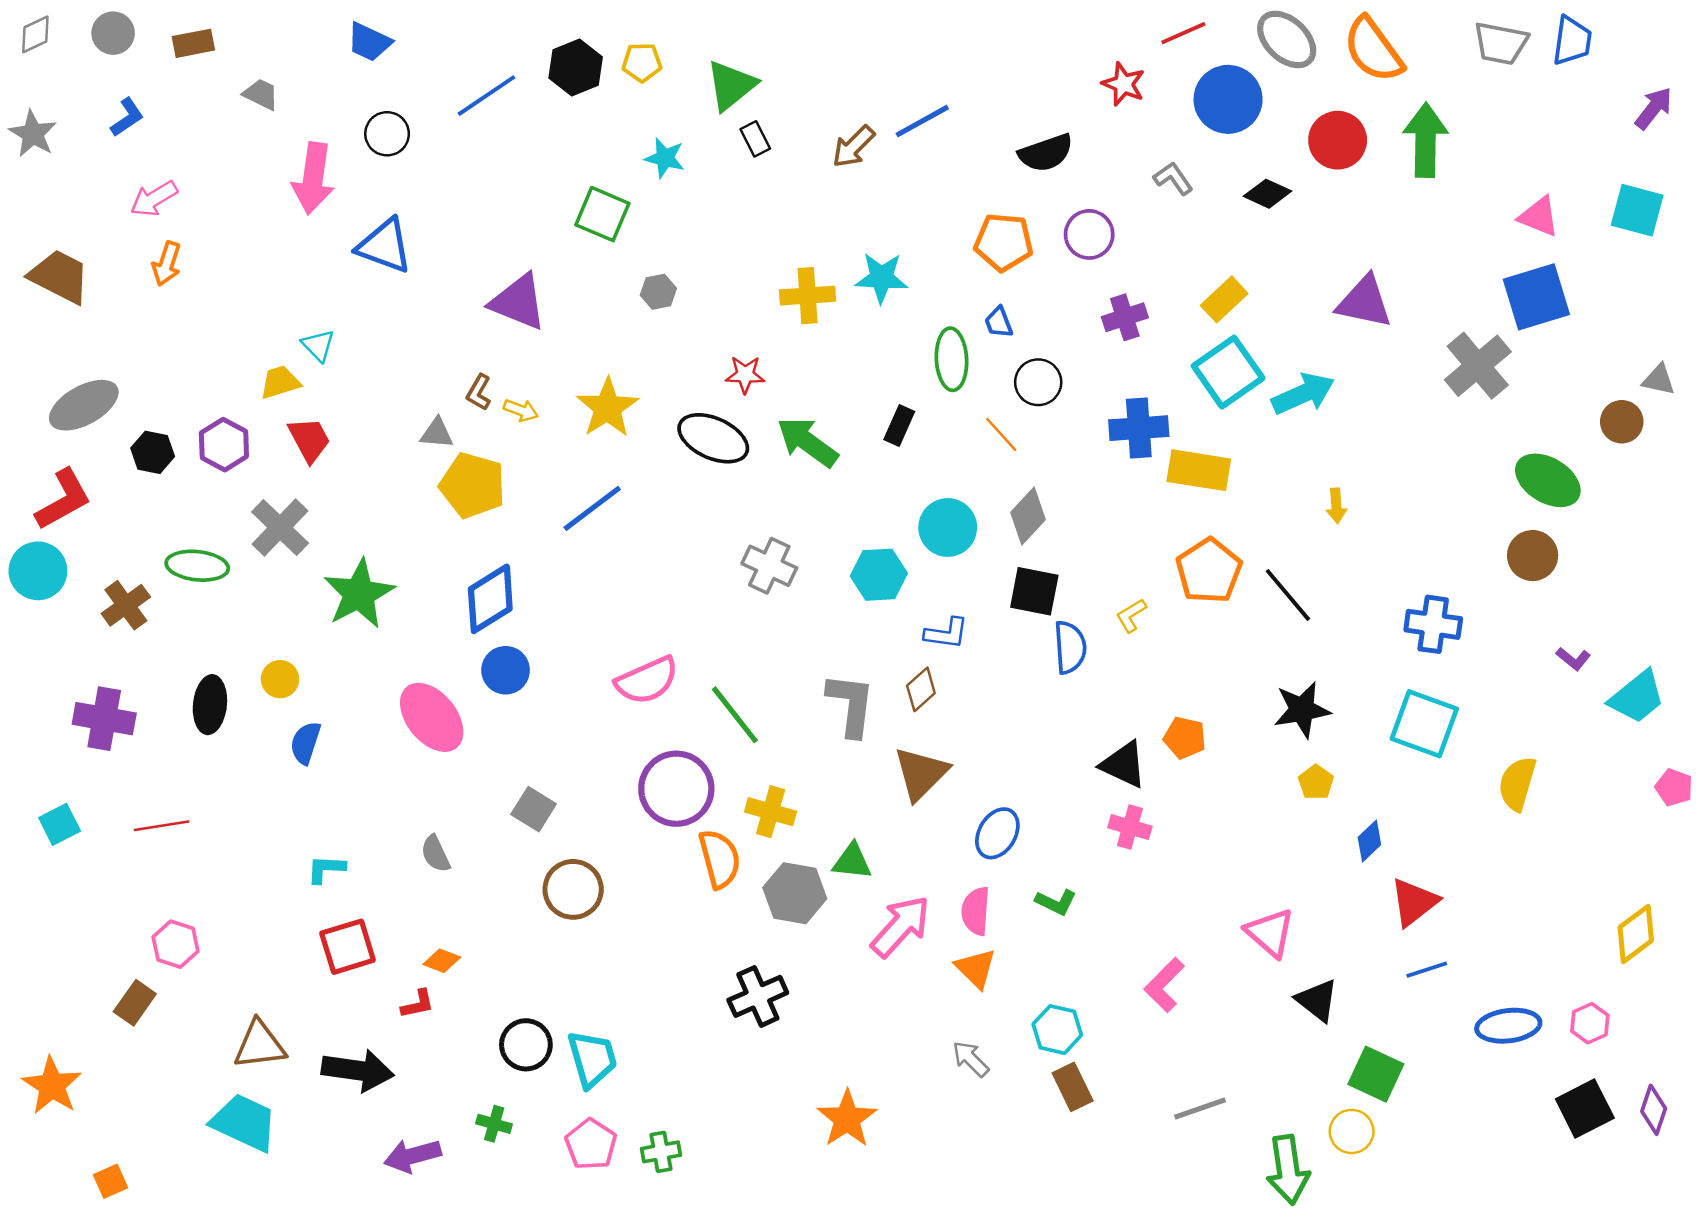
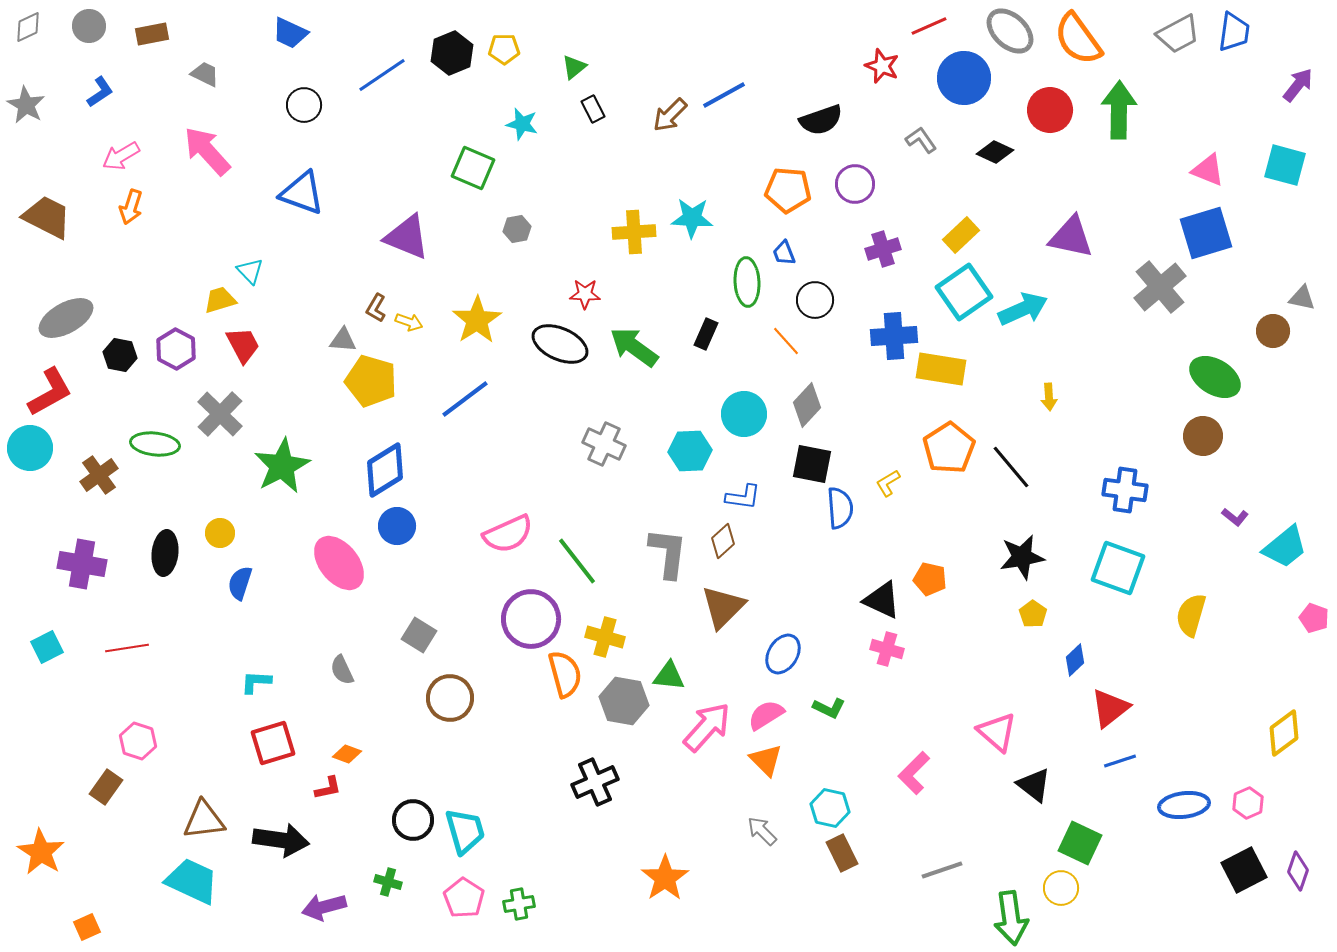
gray trapezoid: (1501, 43) -> (1178, 34), turned -39
green triangle: (731, 85) -> (574, 67), size x0.6
pink arrow: (313, 178) -> (207, 151), moved, turned 130
pink semicircle: (976, 911) -> (766, 715), turned 54

